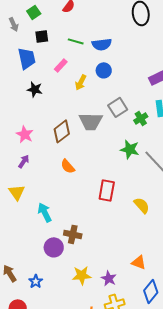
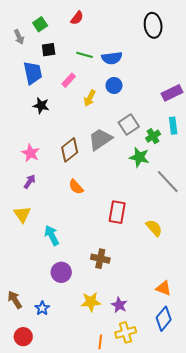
gray trapezoid: (91, 121) -> (100, 139), turned 145
green star: (130, 149) -> (139, 157), moved
brown cross: (73, 234) -> (100, 259), moved
orange triangle: (139, 262) -> (164, 288), moved

